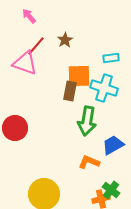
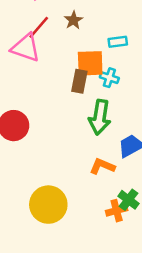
cyan rectangle: (111, 58) -> (118, 42), moved
cyan cross: (104, 88) -> (109, 78), moved, size x0.6

